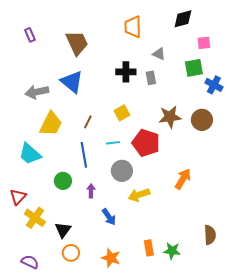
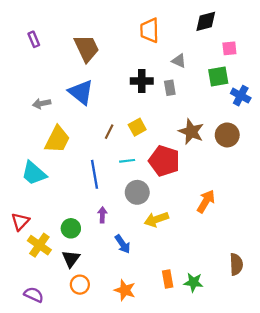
gray arrow: (37, 92) -> (42, 103), size x0.7
brown star: (170, 117) -> (191, 132), turned 30
brown line: (88, 122) -> (109, 132), moved
green circle: (63, 181) -> (71, 228), moved

